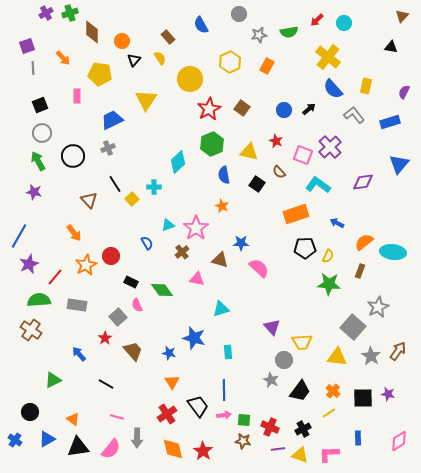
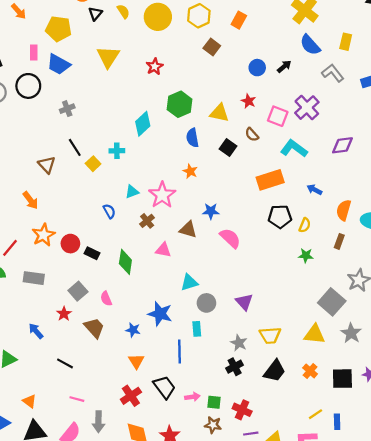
yellow circle: (190, 79) -> (158, 17), moved
brown square: (242, 108) -> (212, 47), moved
red star: (209, 109) -> (155, 67), moved, size x0.7
blue trapezoid: (112, 120) -> (59, 64), moved, turned -125
black circle: (73, 156) -> (28, 86), moved
orange semicircle: (364, 242) -> (344, 210), turned -36
red circle: (111, 256) -> (70, 244), moved
green star: (329, 284) -> (306, 255), size x0.6
green diamond: (162, 290) -> (125, 262), turned 45
pink semicircle: (137, 305) -> (106, 299), moved
yellow trapezoid: (302, 342) -> (270, 335), moved
gray circle: (284, 360) -> (206, 303), moved
gray star: (271, 380) -> (239, 343), moved
blue line: (224, 390) -> (179, 352), moved
yellow line: (329, 413) -> (315, 414), moved
black cross: (303, 429) -> (235, 367), moved

